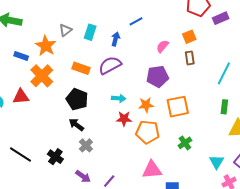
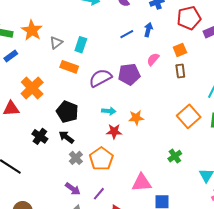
blue arrow: (116, 39) -> (148, 30), moved
orange star: (46, 46) -> (32, 30), moved
blue rectangle: (21, 56) -> (11, 56), moved, turned -56
orange rectangle: (81, 68) -> (69, 67), moved
purple pentagon: (157, 77) -> (129, 74), moved
orange square: (178, 107) -> (189, 116), moved, turned -30
orange pentagon: (148, 132) -> (101, 159), moved, turned 30
black cross: (55, 157) -> (40, 136), moved

